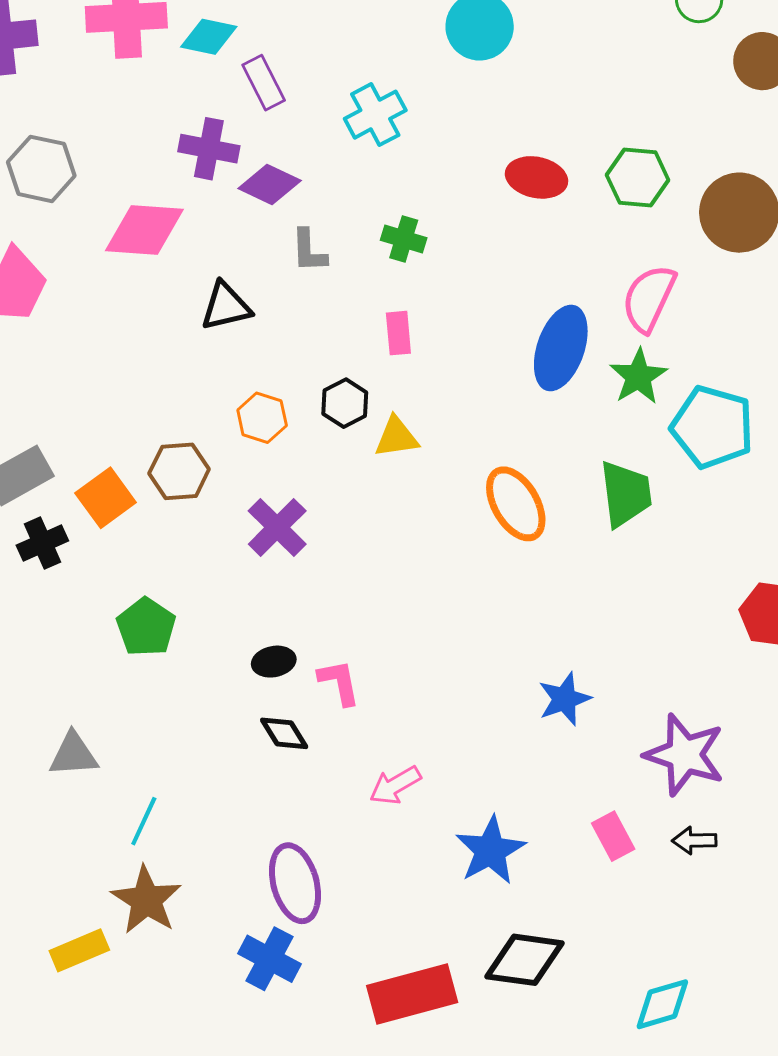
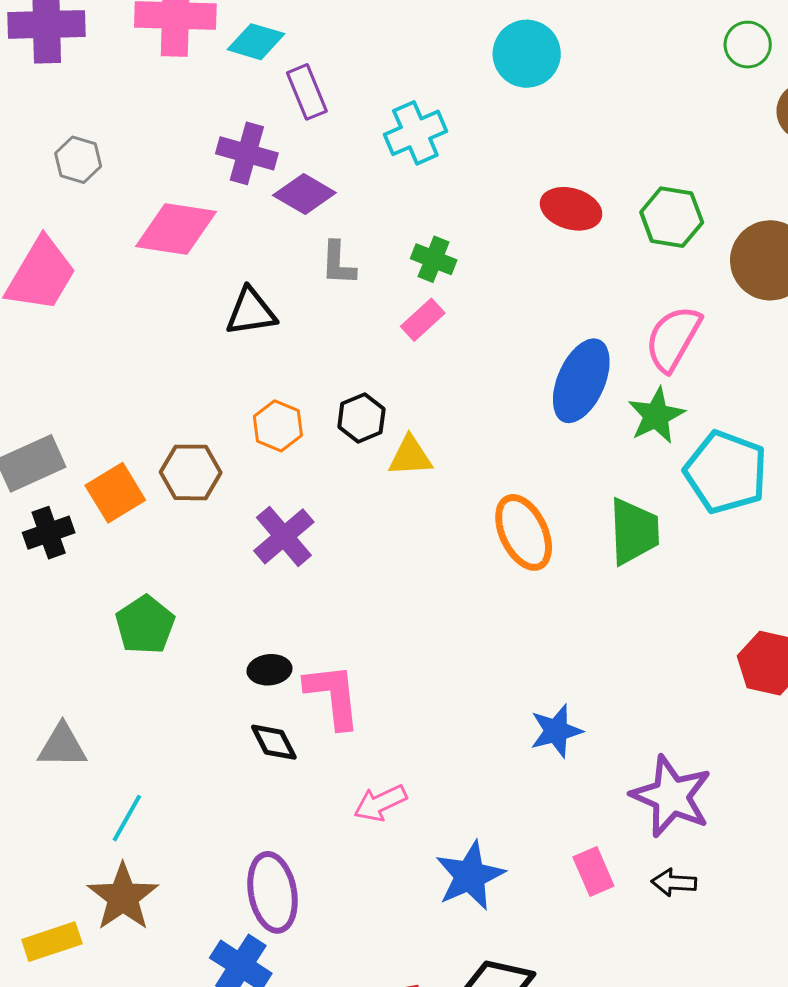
gray hexagon: (41, 169) -> (78, 160), size x0.7
pink rectangle: (398, 333) -> (423, 320), moved, turned 48
pink L-shape: (339, 682) -> (333, 696), size x1.4

